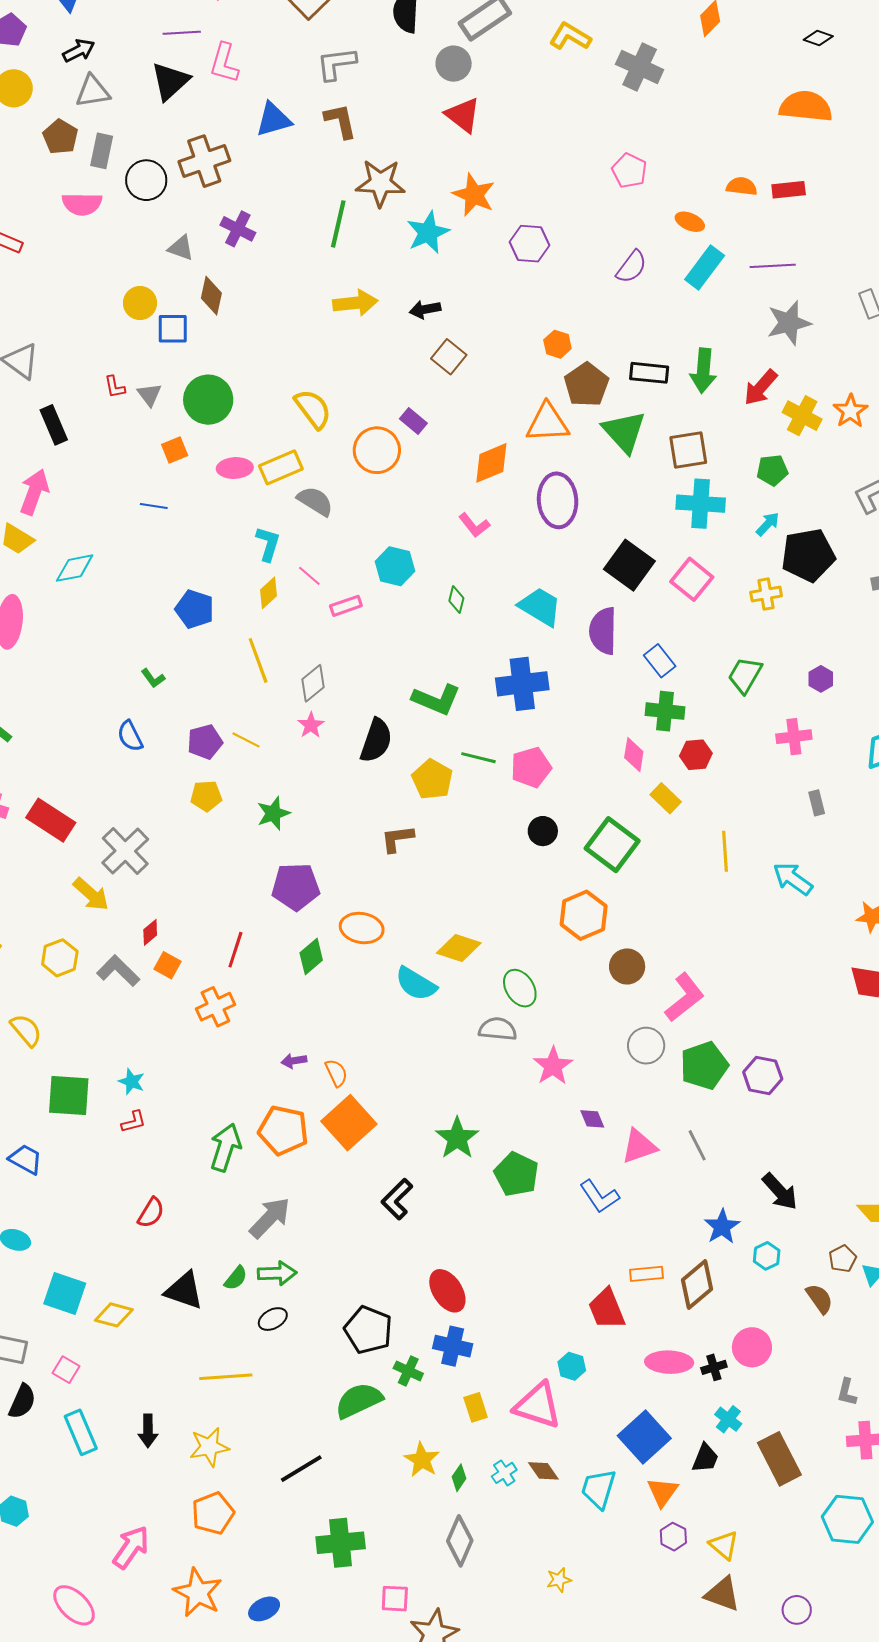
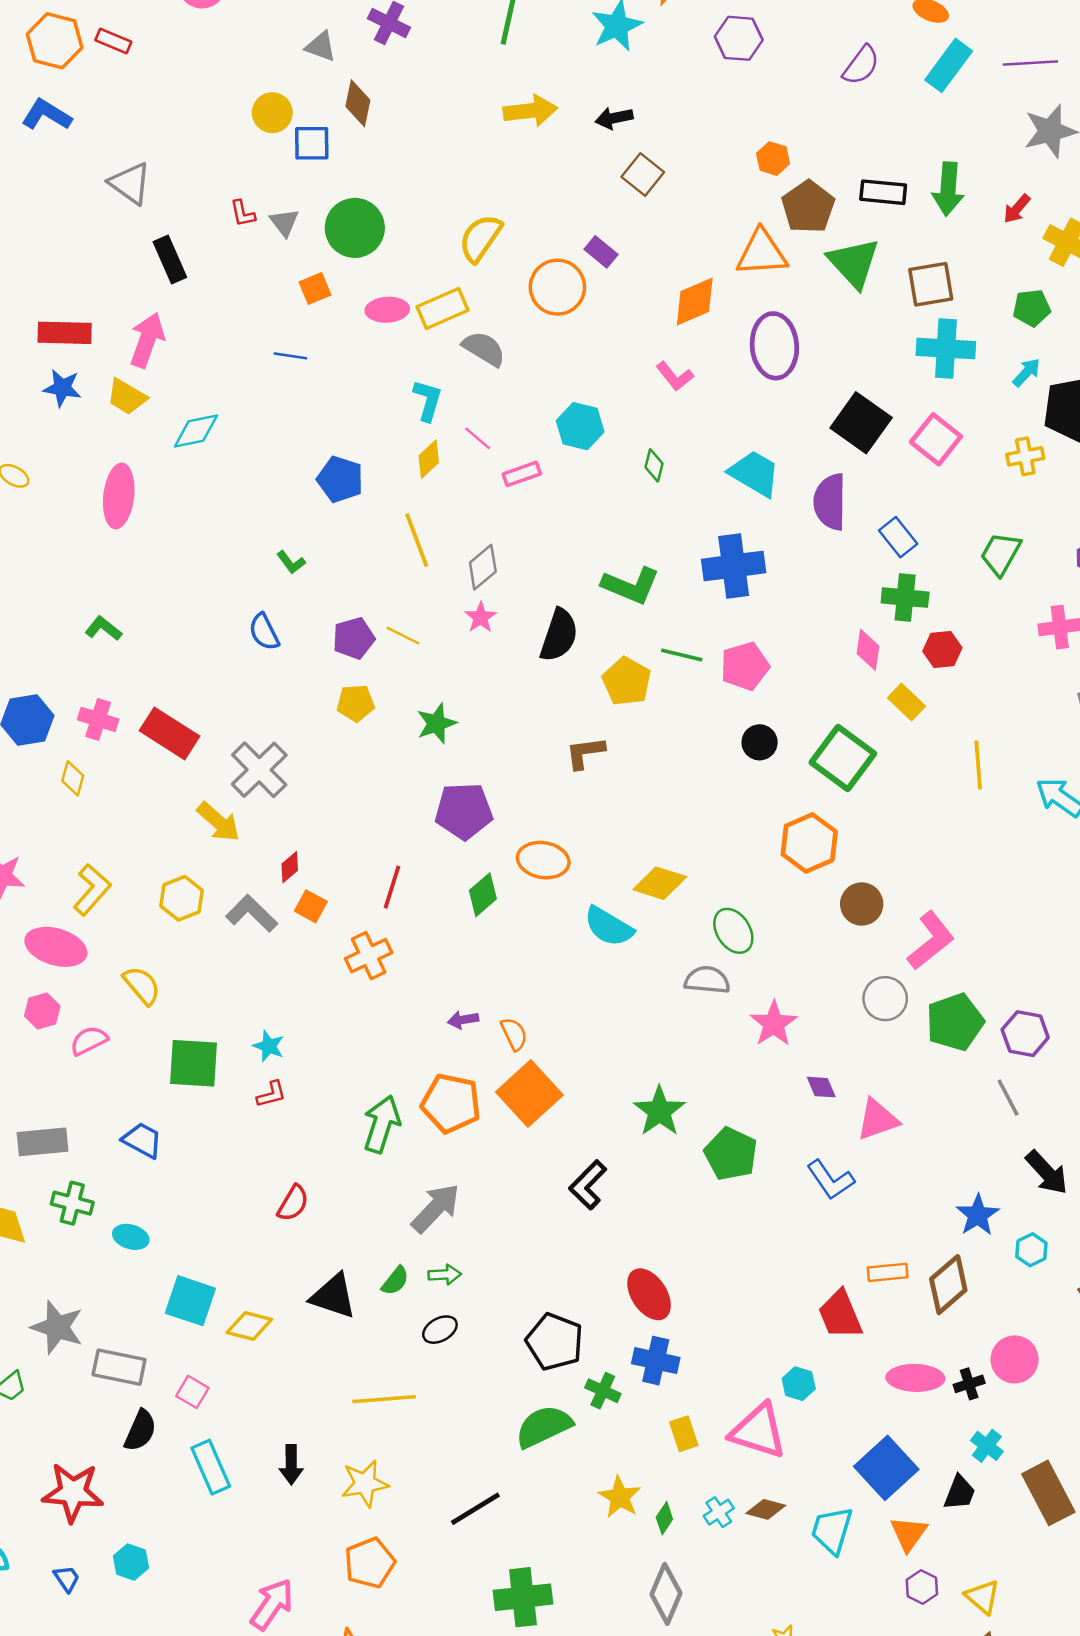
red arrow: (761, 388) -> (1017, 209), size x0.7
yellow semicircle: (313, 409) -> (480, 238), turned -108
gray line: (697, 1145) -> (1008, 1098), moved
green arrow: (277, 1273) -> (445, 1275), size x0.7
brown diamond: (543, 1471) -> (766, 1509), turned -40

